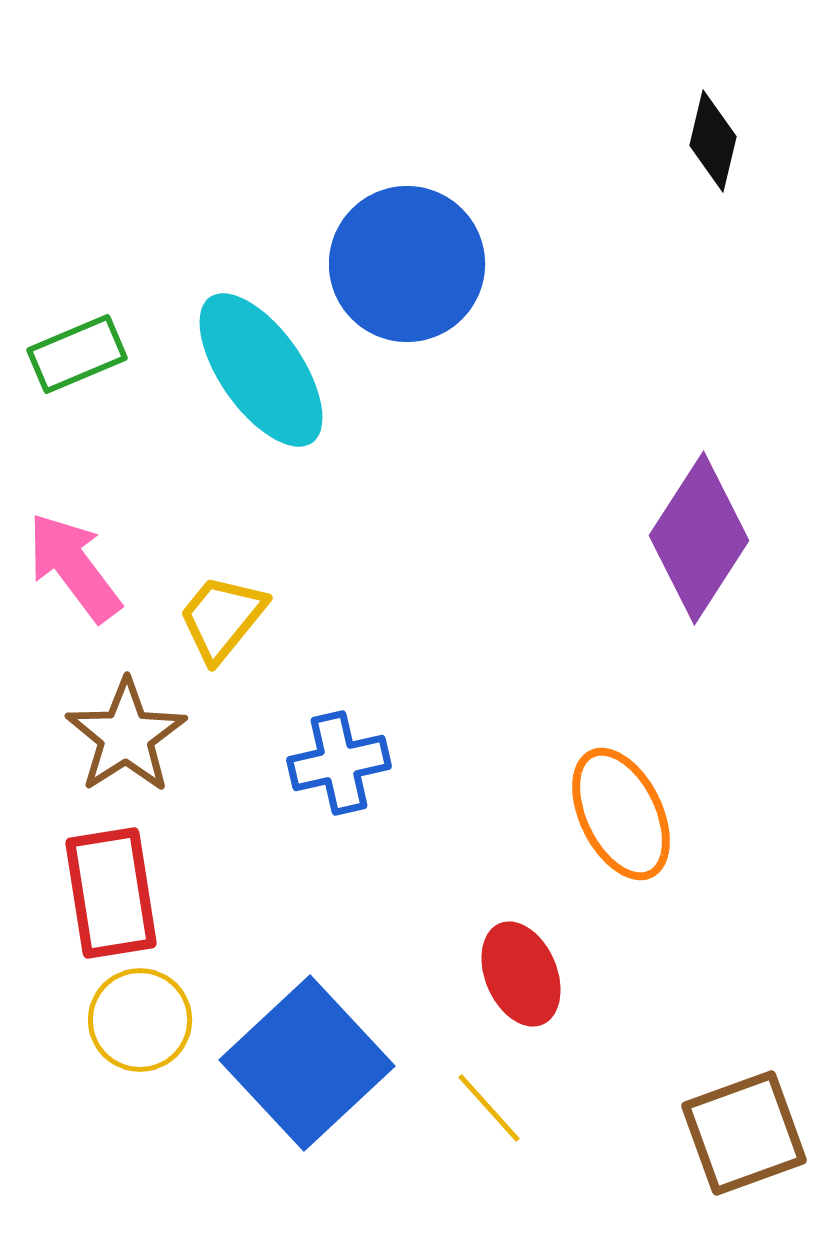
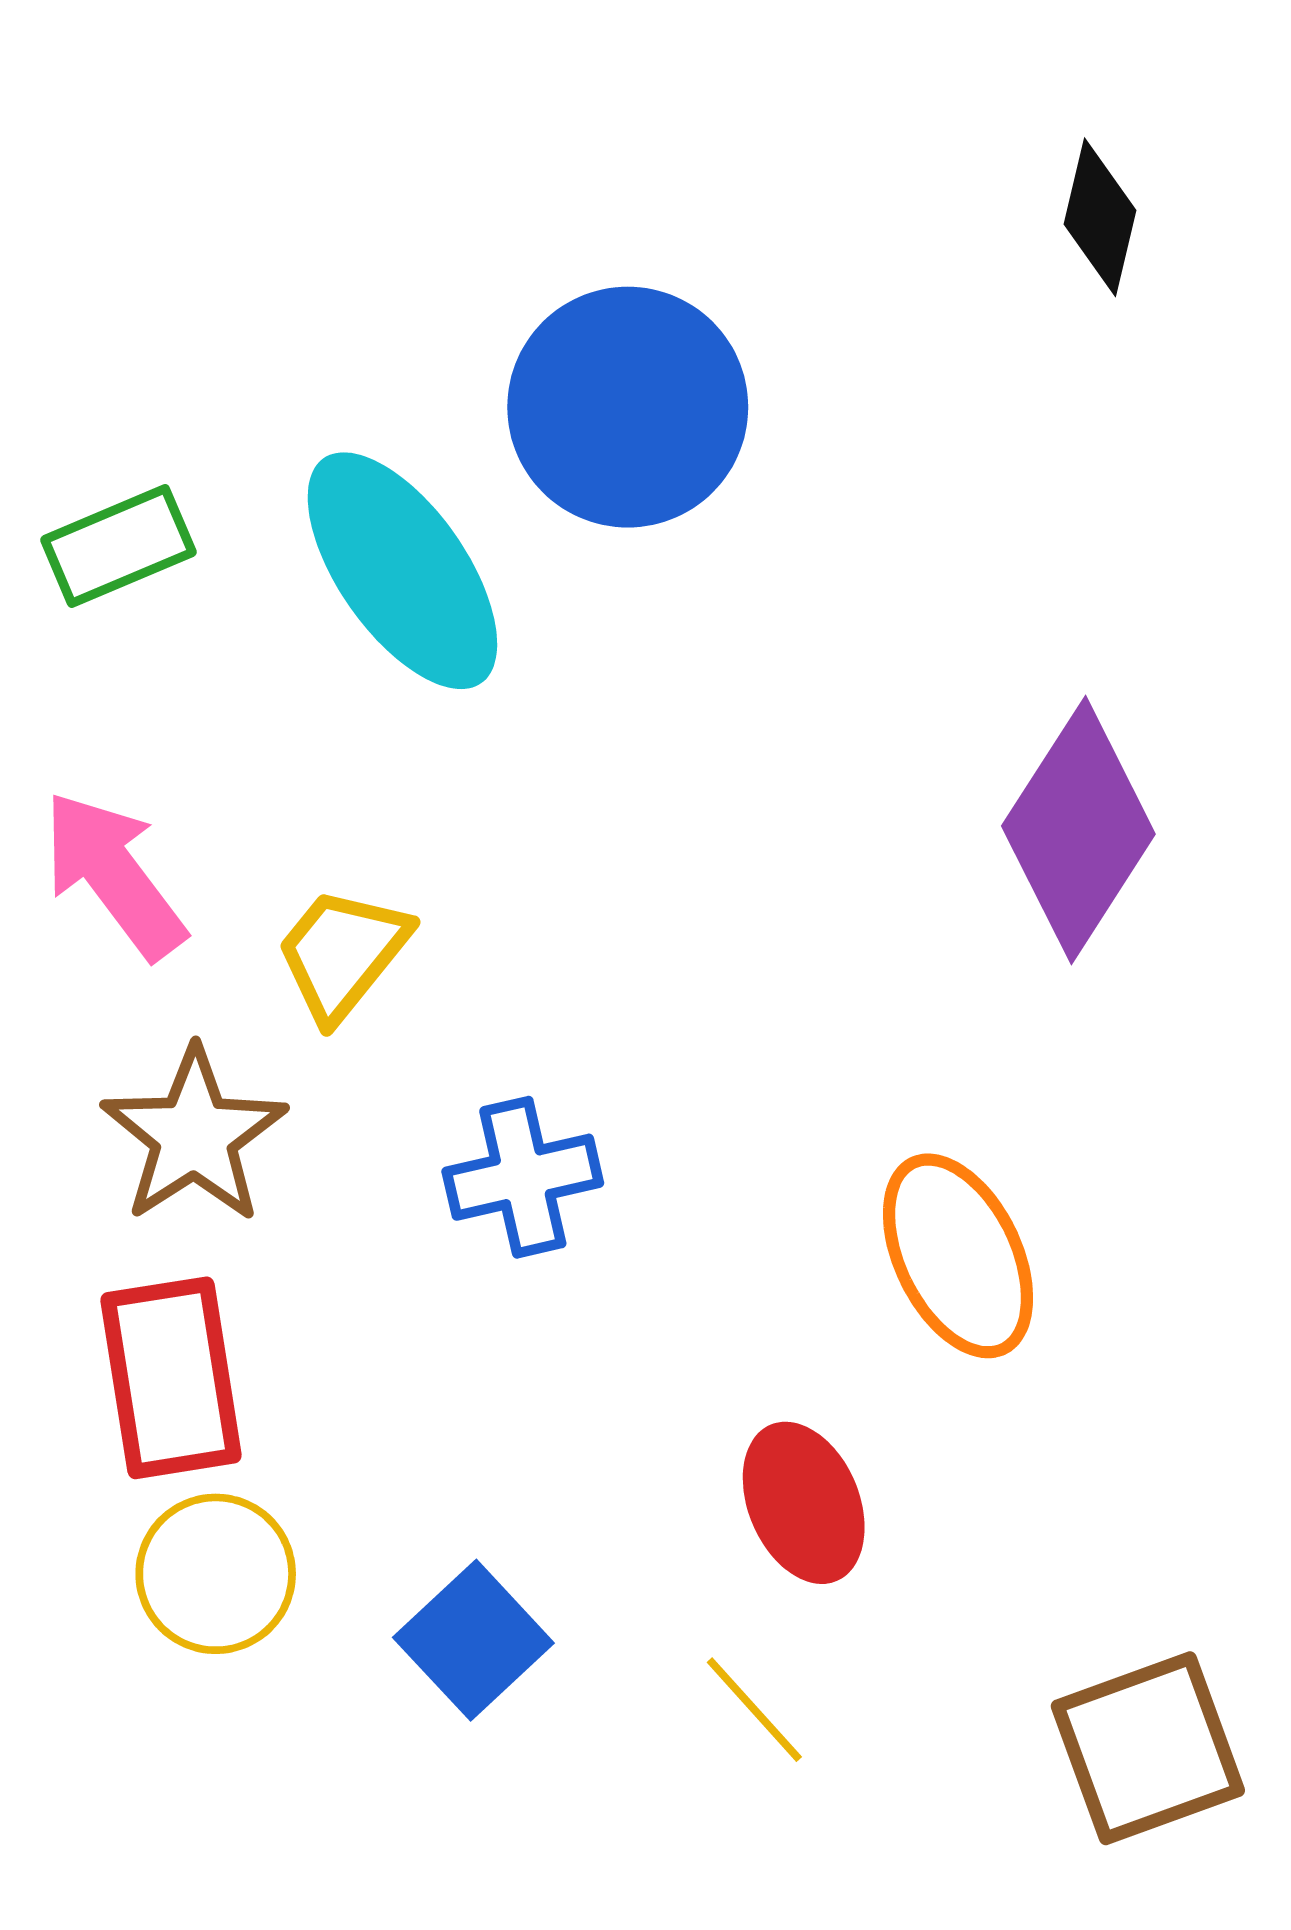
blue square: (307, 1063) -> (473, 1640), size x0.6

